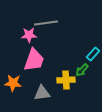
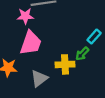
gray triangle: (42, 93) -> (39, 78), turned -30

